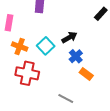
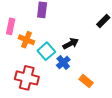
orange cross: (20, 47) -> (26, 40), moved
blue cross: (76, 56) -> (63, 63), moved

